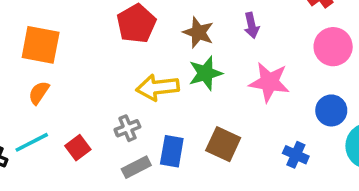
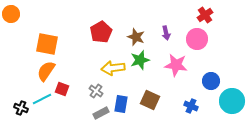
pink circle: (333, 47) -> (197, 39), moved
orange semicircle: (39, 93) -> (46, 71), size x1.5
gray cross: (127, 128) -> (96, 91), turned -32
red square: (78, 148) -> (62, 89), moved, turned -32

